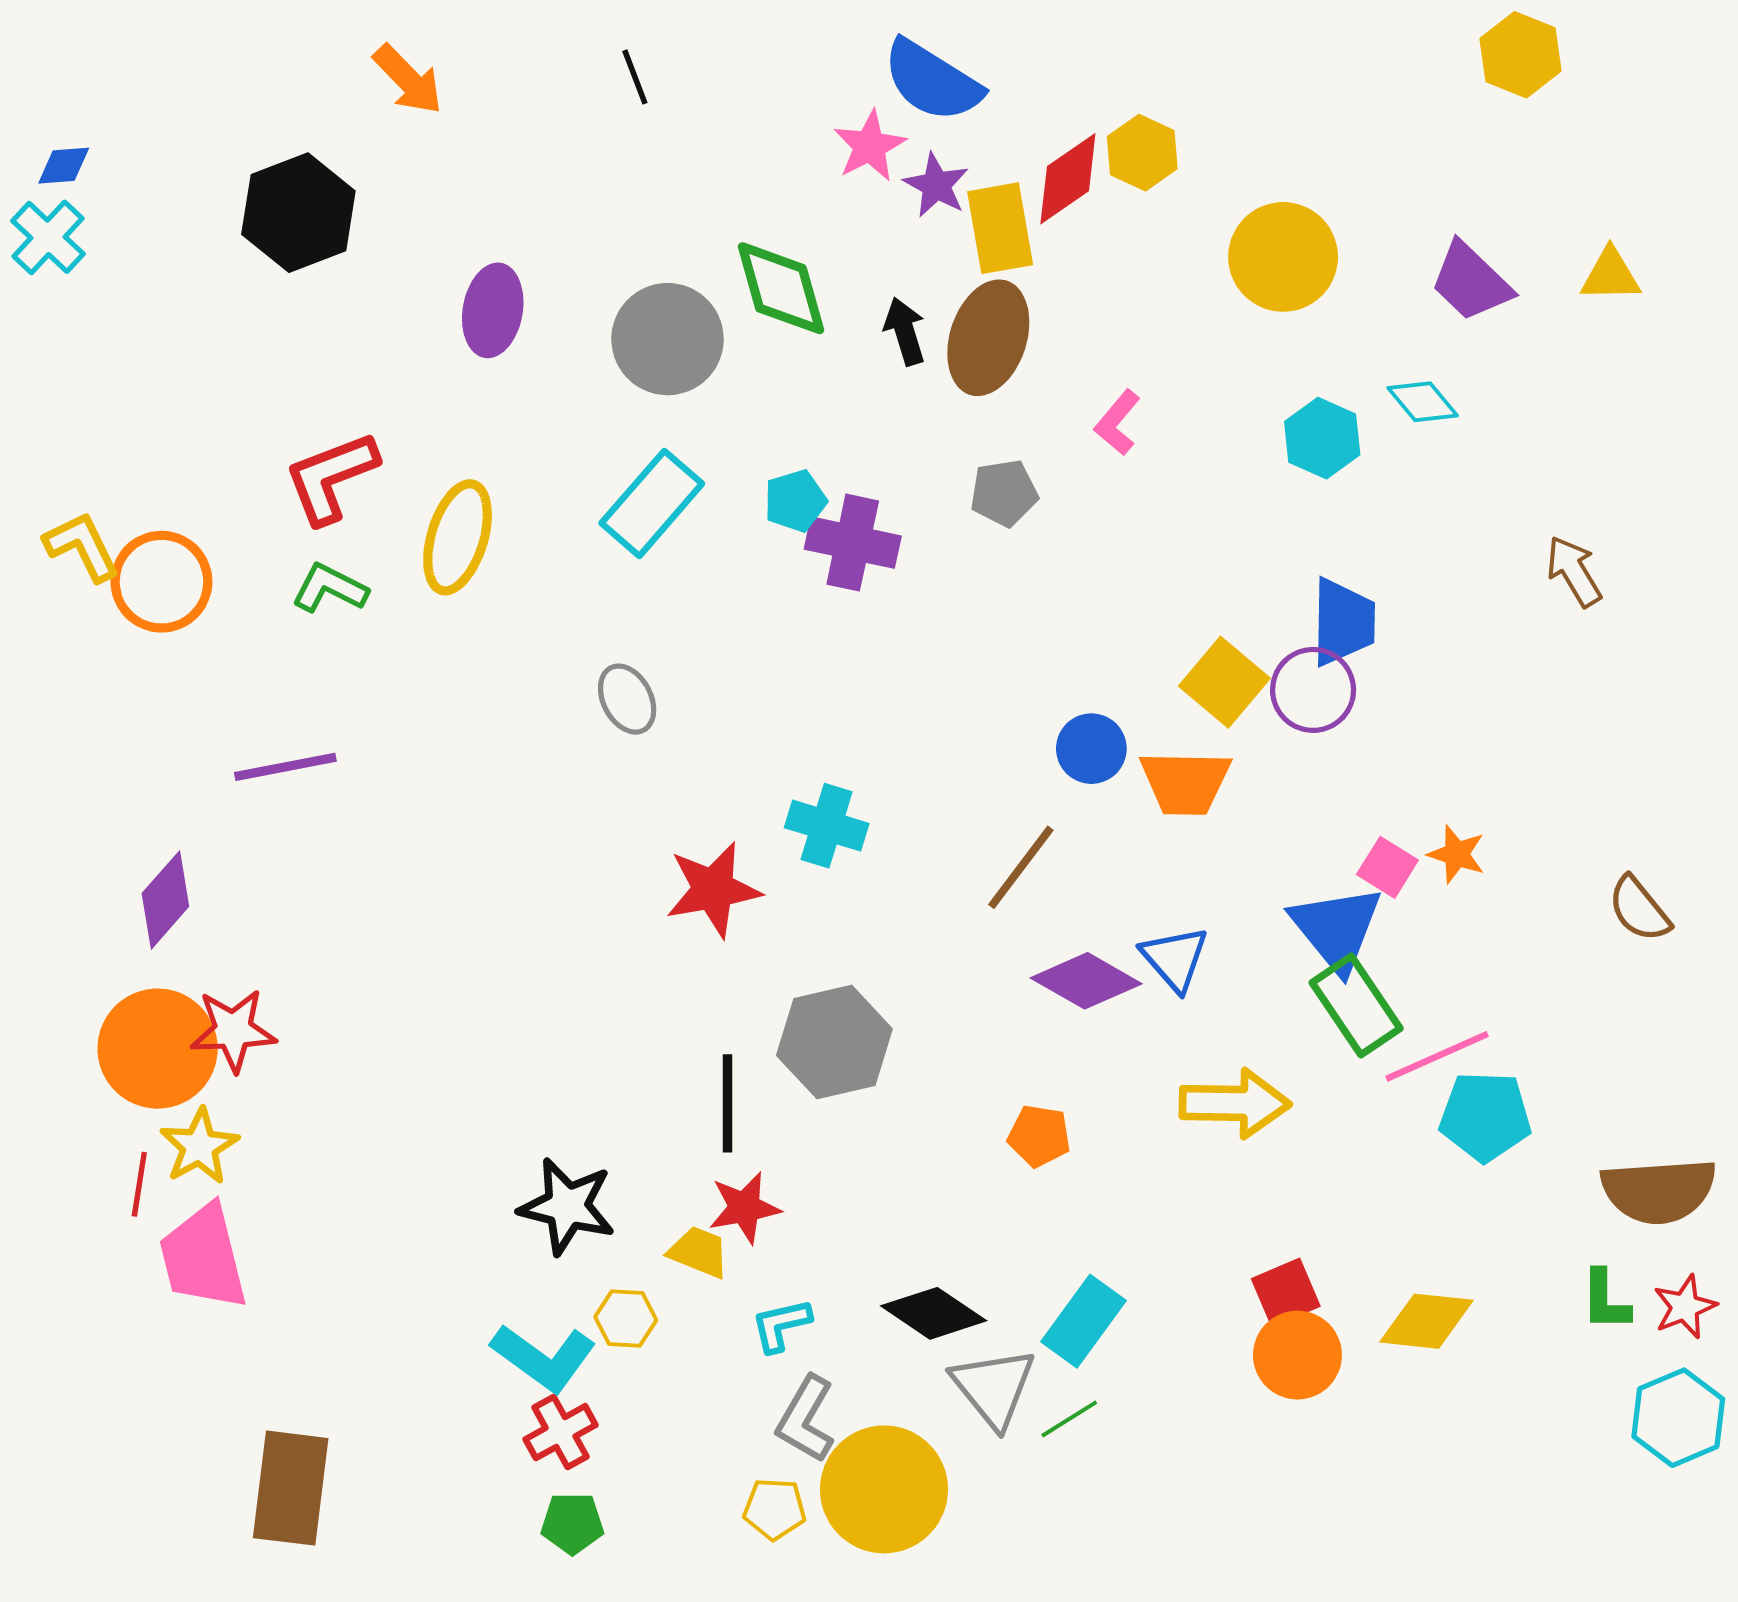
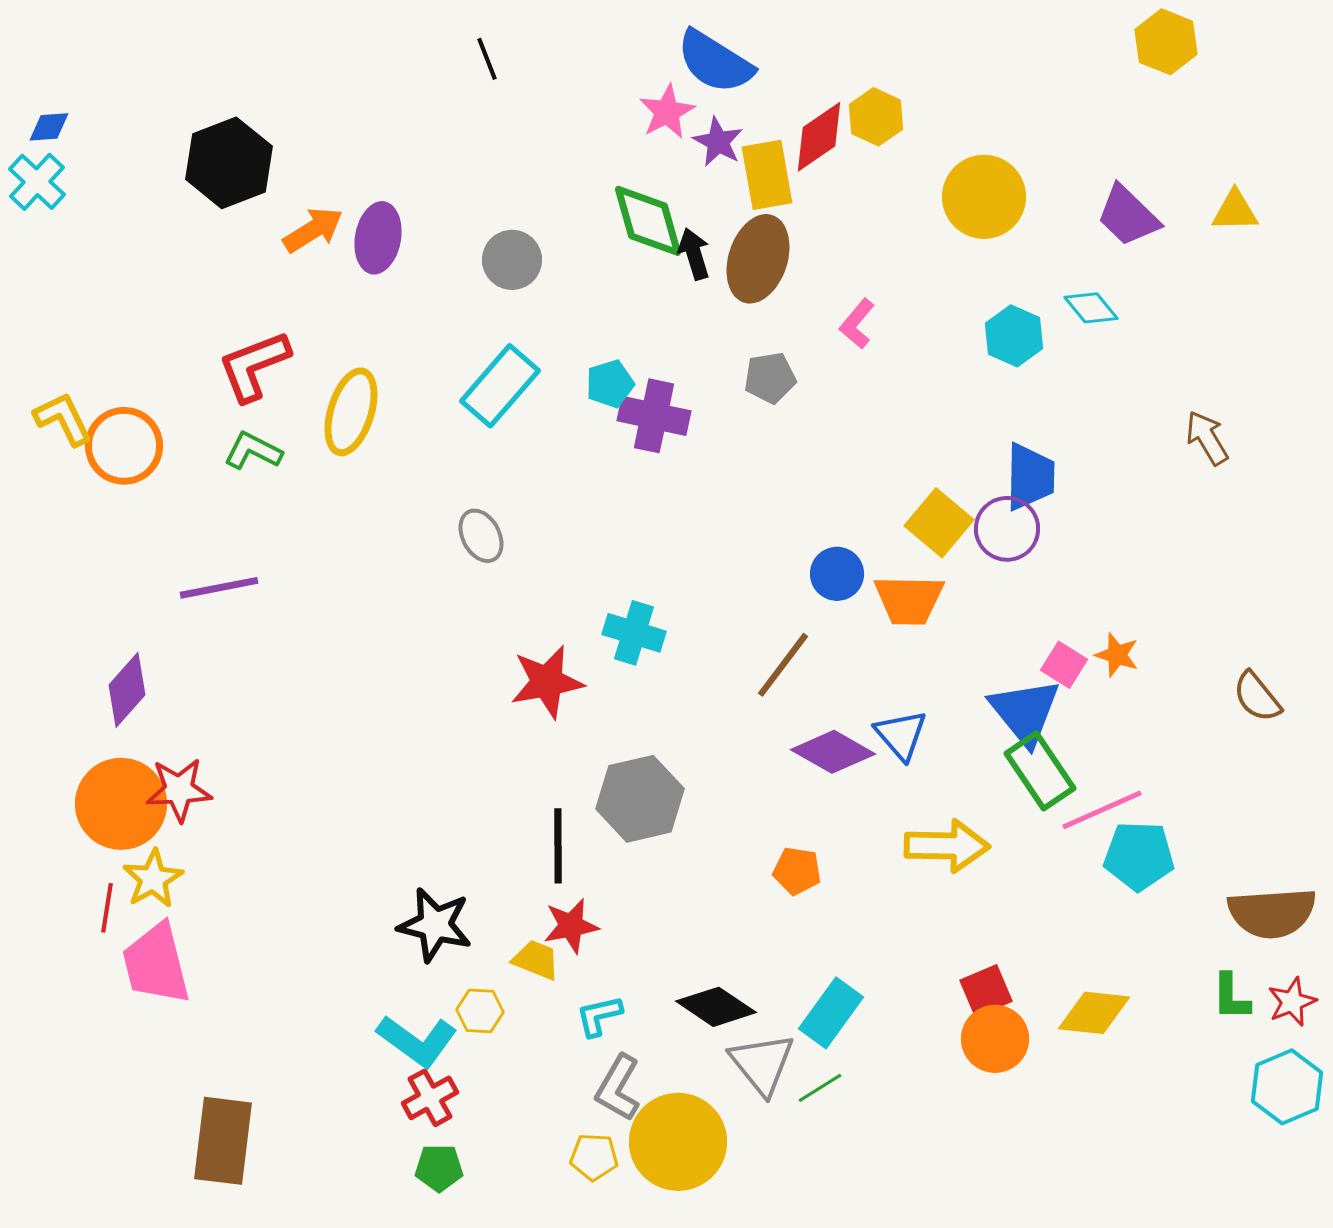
orange arrow: (408, 80) -> (313, 230), moved, turned -78
green diamond: (781, 288) -> (648, 221), moved
gray circle: (668, 339) -> (512, 260), size x0.7

